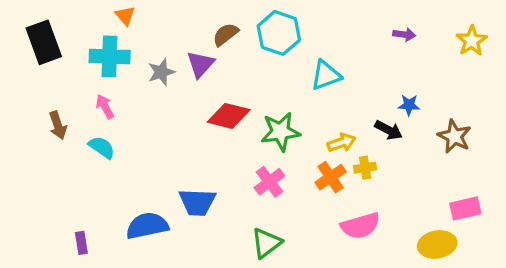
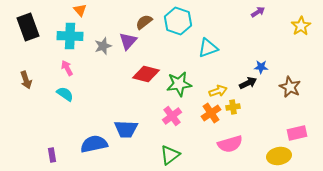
purple arrow: (404, 34) -> (258, 12), moved, turned -40
brown arrow: (58, 125) -> (26, 80), moved
black arrow: (389, 130) -> (248, 83), turned -54

